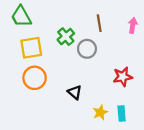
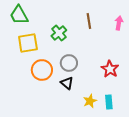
gray circle: (87, 49) -> (69, 63), moved
red star: (123, 77) -> (110, 69), turned -30
orange circle: (35, 78) -> (42, 70), moved

